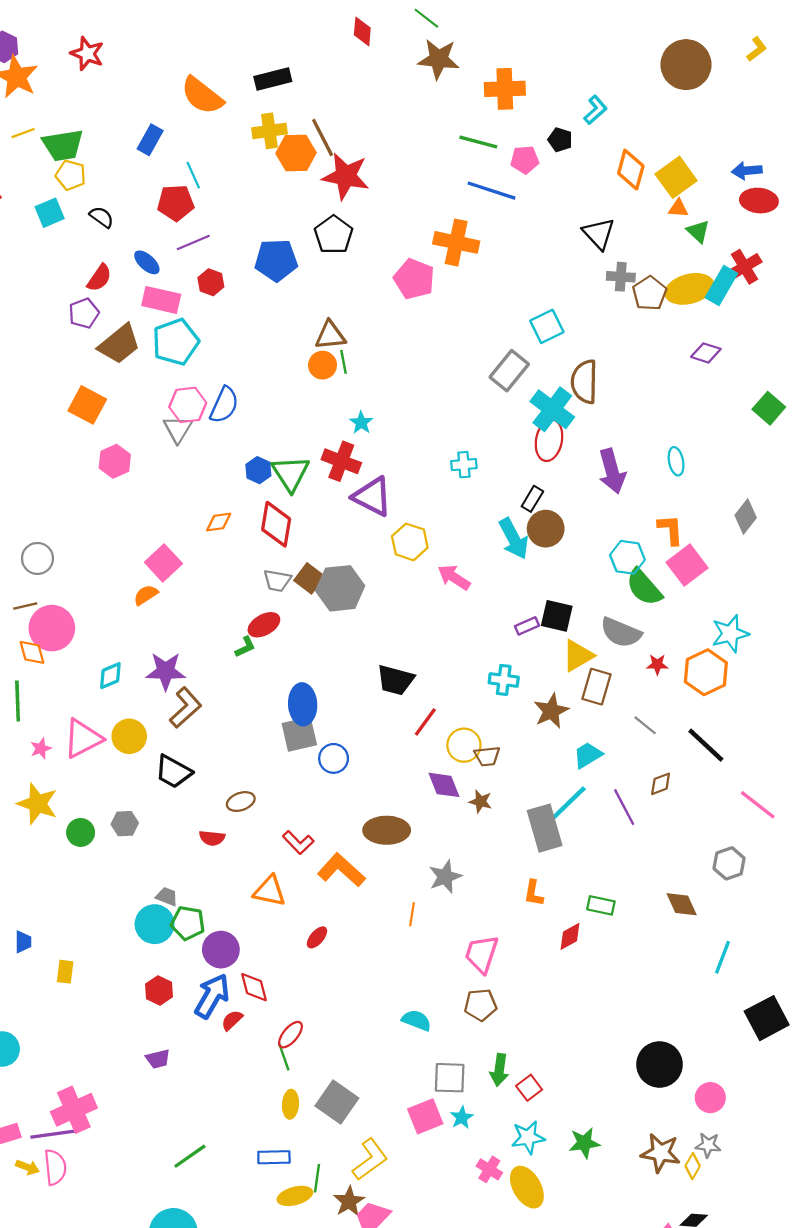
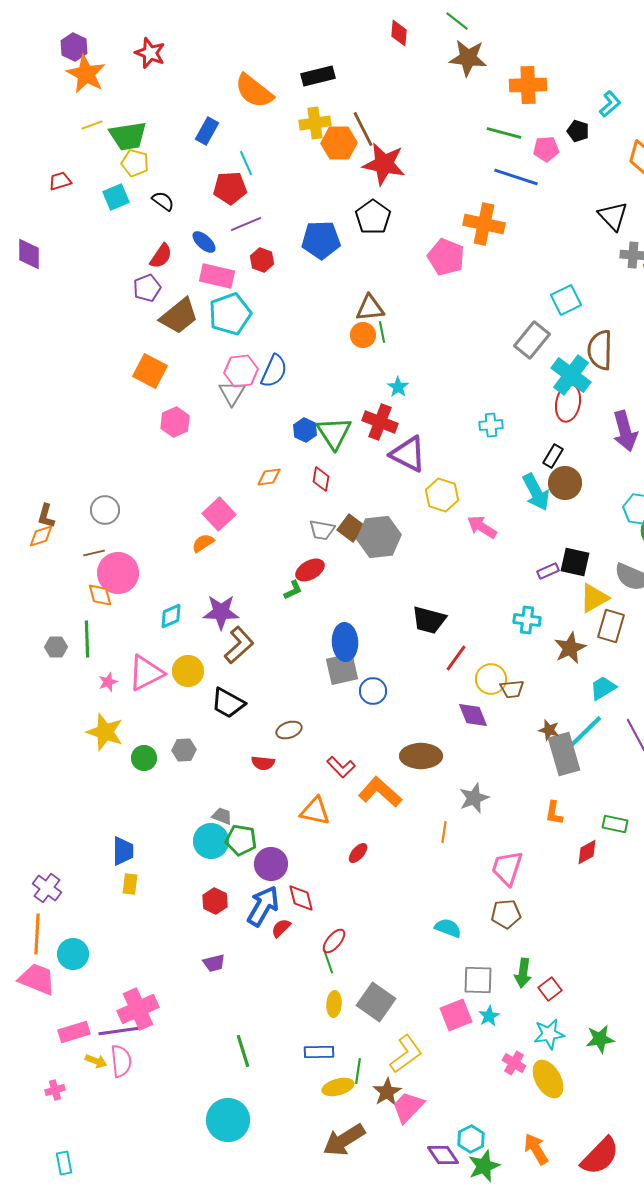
red diamond: (276, 524) -> (321, 479), size x0.6
brown star: (481, 802) -> (549, 730), moved
blue trapezoid: (23, 942) -> (123, 851), moved, size x1.4
green line: (190, 1156) -> (243, 1051), turned -72

